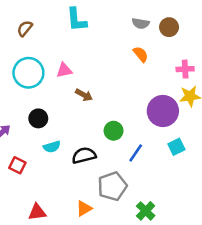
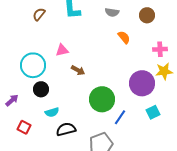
gray semicircle: (141, 23) -> (112, 12), moved
brown semicircle: (25, 28) -> (39, 14), moved
cyan circle: (28, 73) -> (33, 65), moved
green circle: (114, 131) -> (102, 99), size x1.6
black semicircle: (84, 155) -> (66, 129), moved

